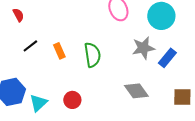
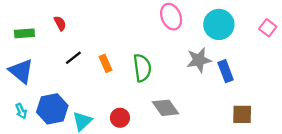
blue rectangle: (167, 58) -> (226, 71), turned -60
gray diamond: (136, 91) -> (166, 108), moved

